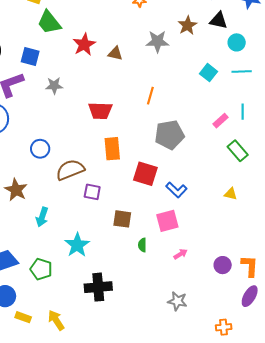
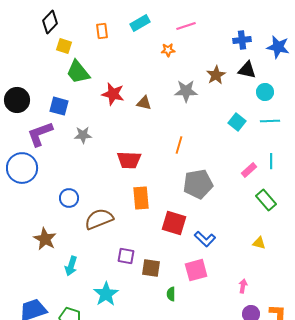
red star: (84, 44) -> (113, 94), turned -30
purple square: (92, 192) -> (126, 256), moved
pink arrow: (180, 254) -> (243, 286), moved, turned -48

